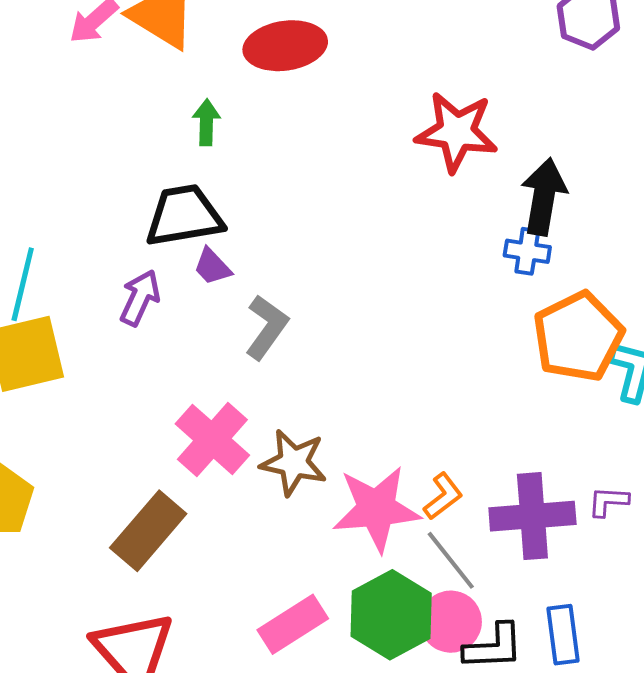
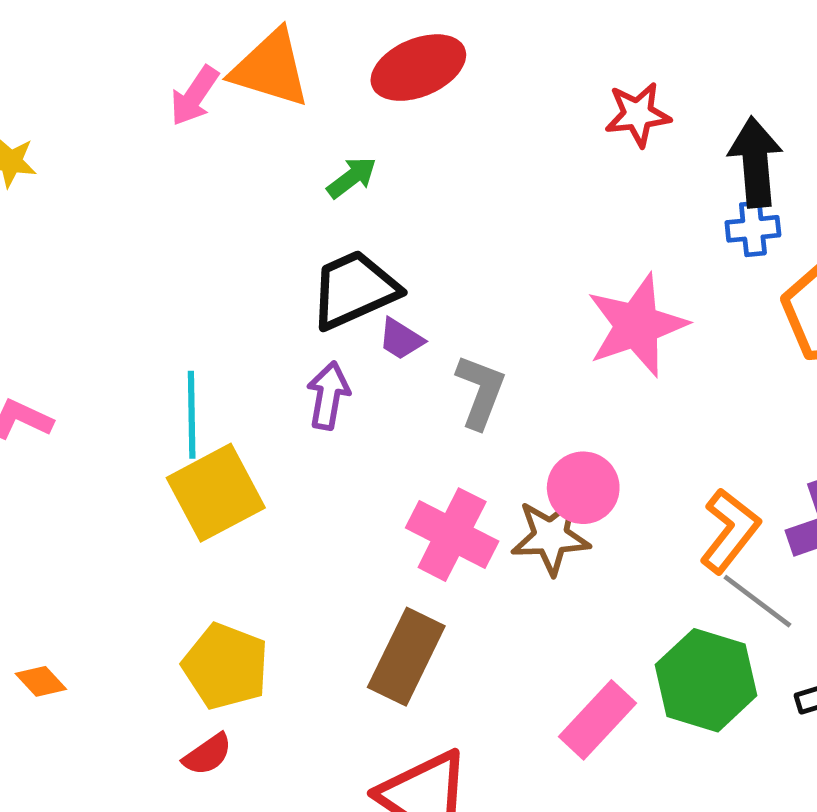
green arrow: (206, 122) -> (352, 178), turned 66
red star: (457, 132) -> (638, 114), size x0.7
orange L-shape: (443, 496) -> (730, 531), size x1.5
pink star: (376, 509) -> (637, 325), moved
pink circle: (451, 622) -> (583, 488), moved

